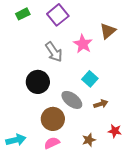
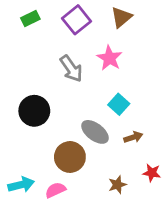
brown triangle: (108, 31) -> (121, 17), moved
black circle: (38, 82) -> (34, 111), moved
pink semicircle: (52, 143) -> (55, 190), moved

